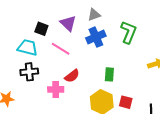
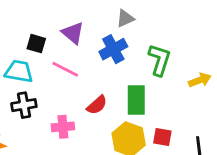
gray triangle: (94, 15) -> (125, 18), moved
green L-shape: (129, 32) -> (159, 60), moved
green rectangle: (109, 74) -> (136, 100), size x1.5
red semicircle: (72, 76) -> (97, 105), moved

